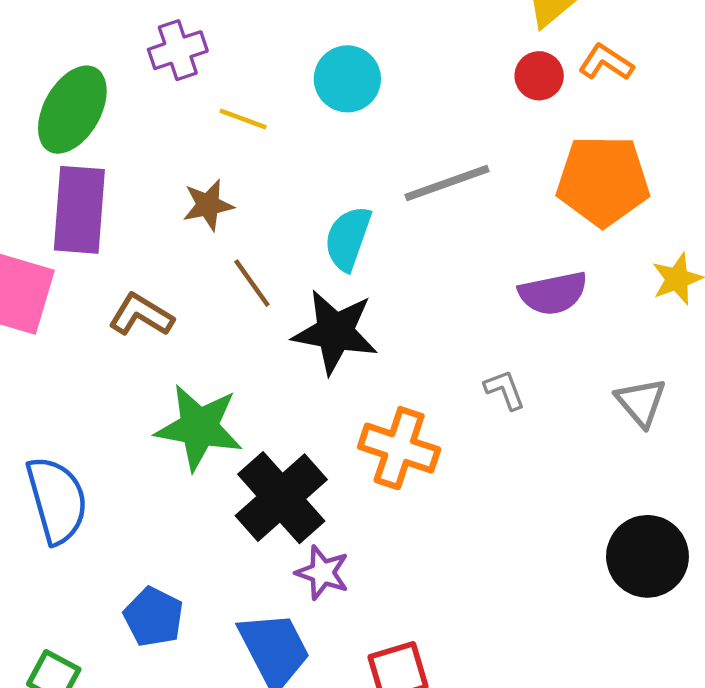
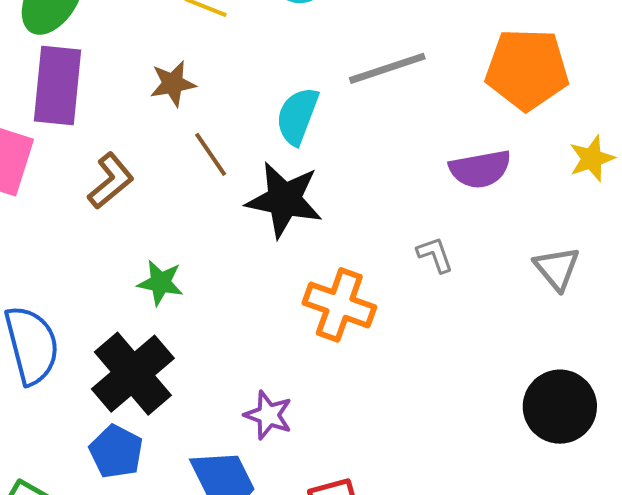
brown L-shape: (141, 315) -> (111, 181), turned 108
green star: (199, 427) -> (160, 283), size x0.6
black cross: (281, 498) -> (133, 374), moved

